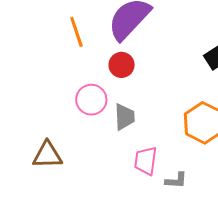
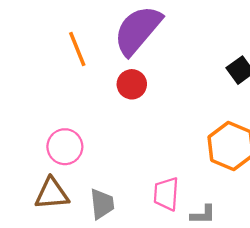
pink circle: (91, 100) -> (65, 147), moved
gray trapezoid: (125, 117) -> (102, 204), moved

